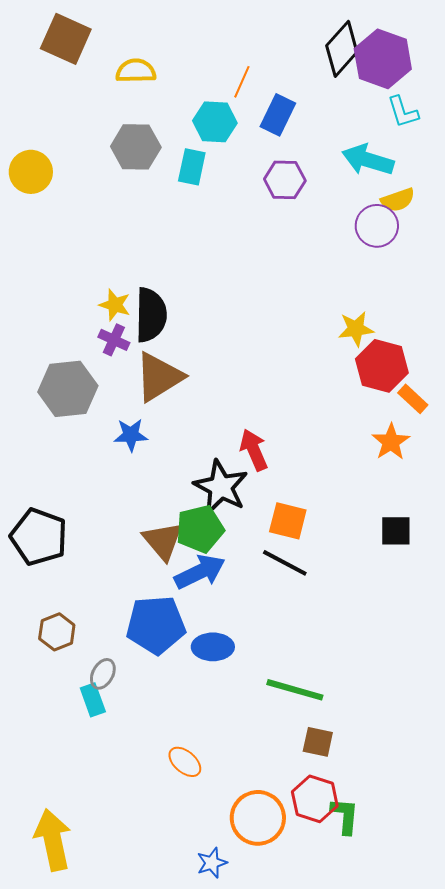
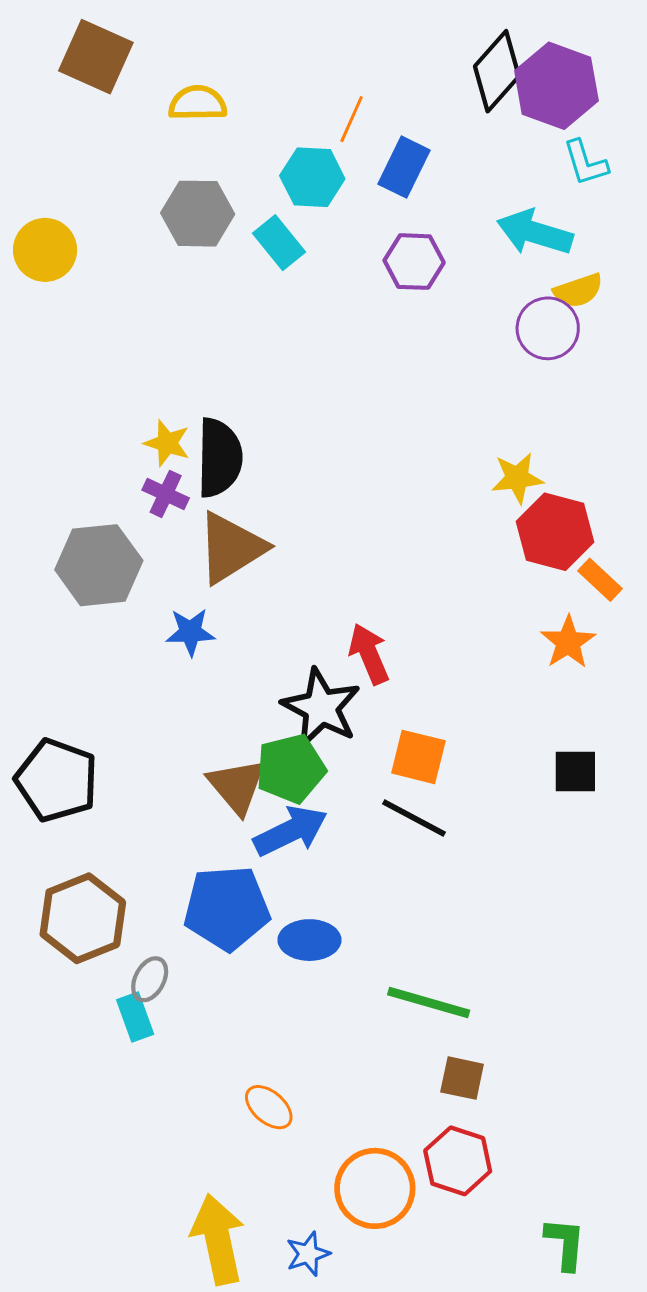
cyan rectangle: (192, 167) -> (279, 243), turned -51
brown hexagon: (57, 632) -> (83, 918), size x1.6
green L-shape: (345, 816) -> (565, 1244), moved
yellow arrow: (53, 840) -> (218, 1239), moved

